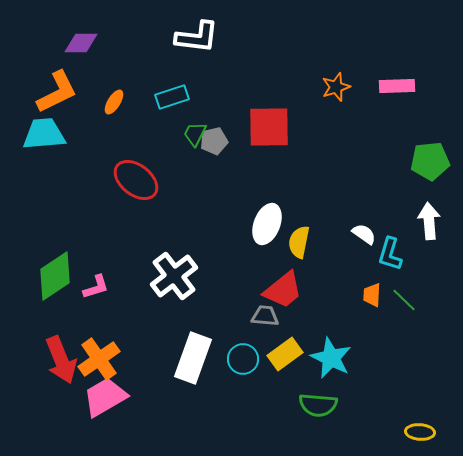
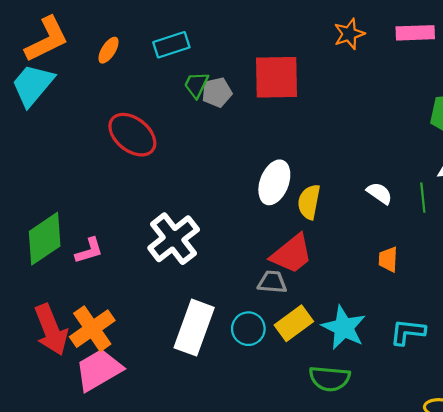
cyan trapezoid: (44, 134) -> (33, 85), turned -45
cyan L-shape: (390, 254) -> (408, 332), moved, turned 80
green line: (404, 300) -> (423, 198), moved, turned 40

